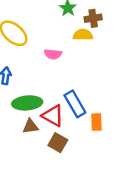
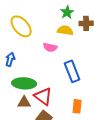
yellow semicircle: (83, 35) -> (65, 30), moved
blue rectangle: (75, 104) -> (72, 71), moved

